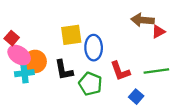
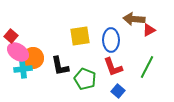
yellow square: (71, 35) -> (80, 36), moved
blue ellipse: (94, 48) -> (111, 40), moved
green line: (156, 71) -> (147, 67), turned -55
blue square: (136, 97) -> (118, 91), moved

